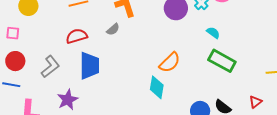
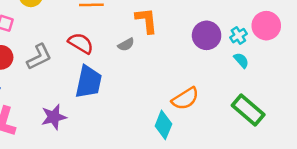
cyan semicircle: (213, 33) -> (241, 60), moved
red semicircle: (77, 36) -> (81, 43), turned 35
gray L-shape: (50, 67) -> (39, 57), moved

